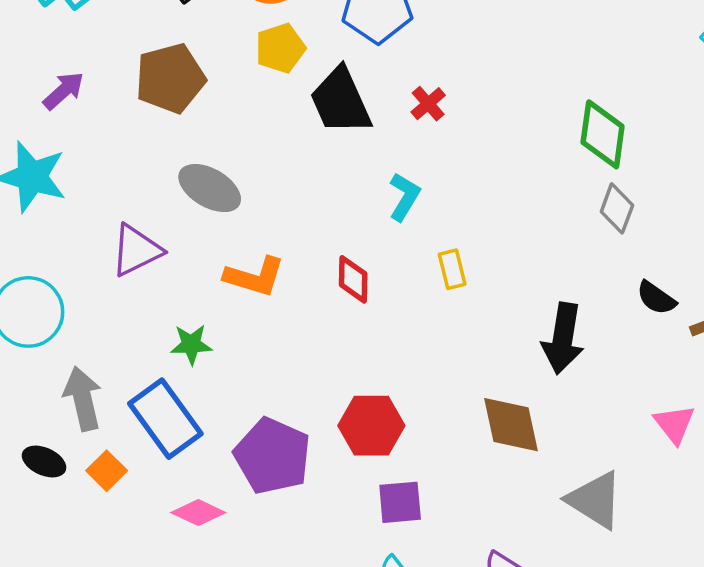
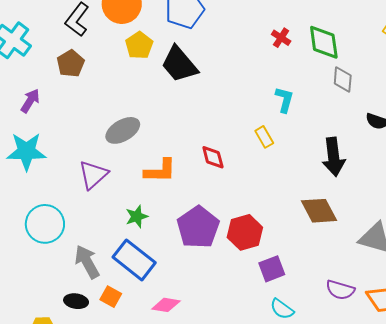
brown pentagon: (170, 78) -> (71, 63), moved, size x0.7
red cross: (428, 104) -> (281, 38), moved
gray ellipse: (210, 188) -> (123, 130), turned -44
cyan L-shape: (404, 197) -> (284, 100), moved
purple pentagon: (272, 456) -> (198, 227), moved, turned 30

